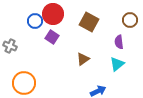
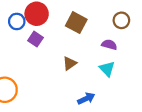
purple semicircle: (119, 42) -> (109, 45), turned 112
cyan triangle: (117, 64) -> (107, 69), turned -35

